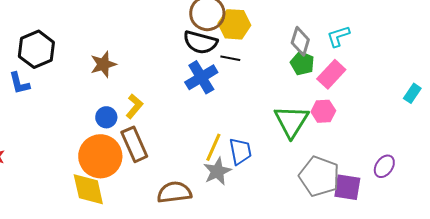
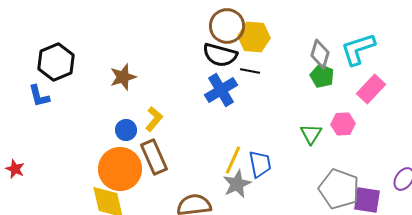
cyan L-shape: (338, 36) -> (358, 49), size x1.5
pink rectangle: (331, 74) -> (371, 89), moved
green triangle: (291, 121) -> (311, 134), size x0.6

